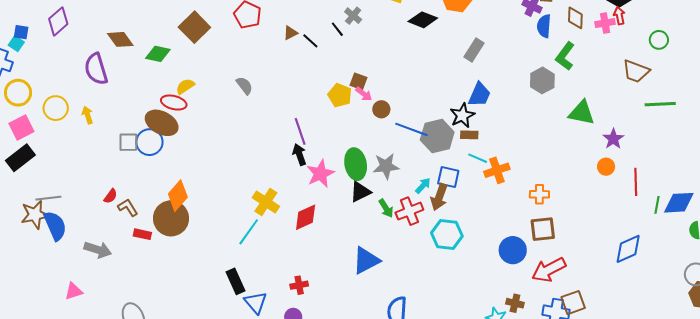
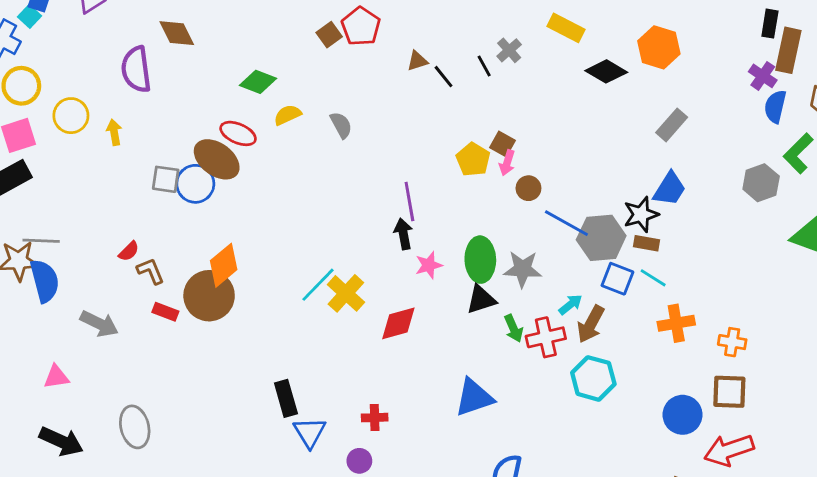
brown square: (194, 27) -> (329, 35), moved, size x0.6
green diamond: (158, 54) -> (258, 82), moved
yellow semicircle: (185, 86) -> (288, 115), moved
pink arrow: (364, 94) -> (507, 163), turned 60
orange cross: (497, 170) -> (676, 323), moved
pink star: (320, 174) -> (429, 265), size x0.7
blue square: (448, 177) -> (617, 279), moved
cyan line: (249, 232) -> (318, 285), moved

